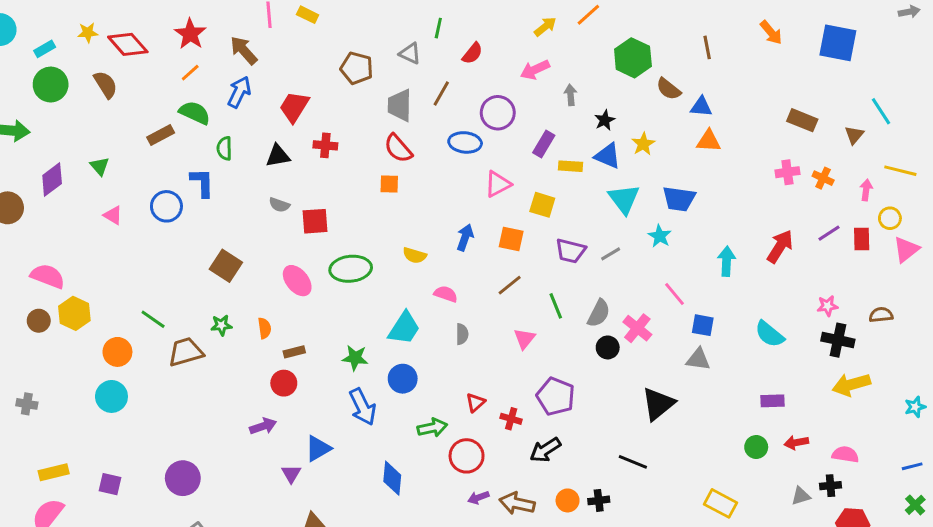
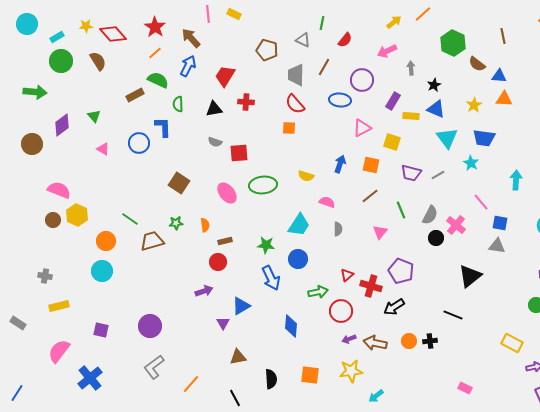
yellow star: (643, 144) -> (474, 105), moved
red cross: (511, 419) -> (371, 286), size x1.5
yellow rectangle: (54, 472) -> (59, 306), moved

